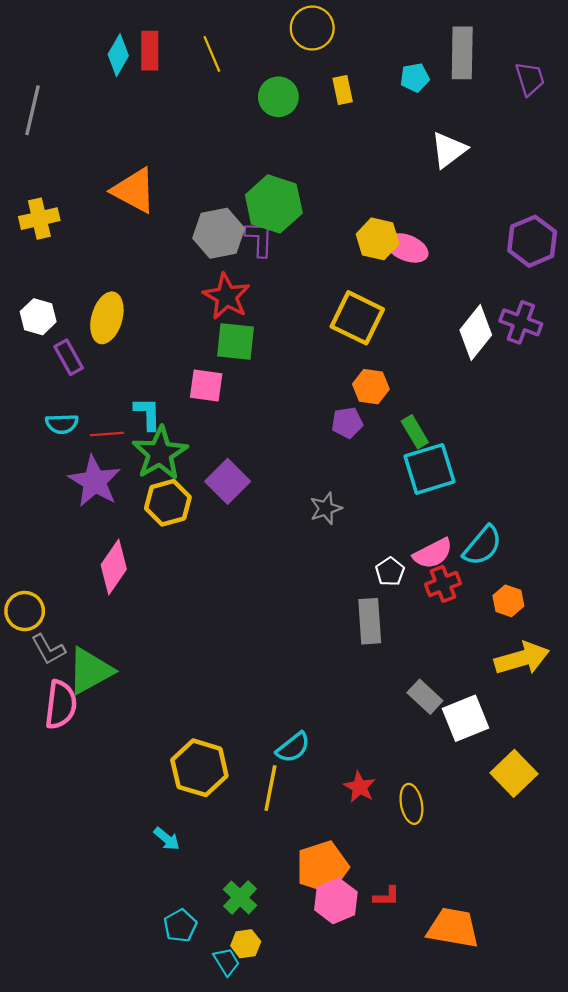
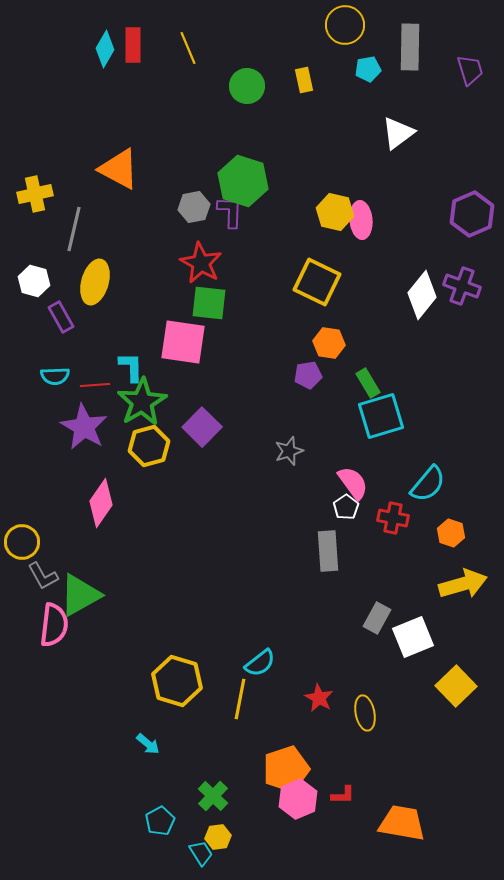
yellow circle: (312, 28) -> (345, 25), moved
gray line: (33, 110) -> (74, 229), moved
gray hexagon: (219, 233) -> (194, 207), size x0.7
pink ellipse: (407, 248) -> (361, 220), turned 63
pink square: (206, 385) -> (183, 342), size x1.5
pink semicircle: (433, 554) -> (353, 483), moved, turned -99
red cross: (443, 584) -> (393, 518), turned 32
gray rectangle: (425, 697) -> (377, 618), turned 76

